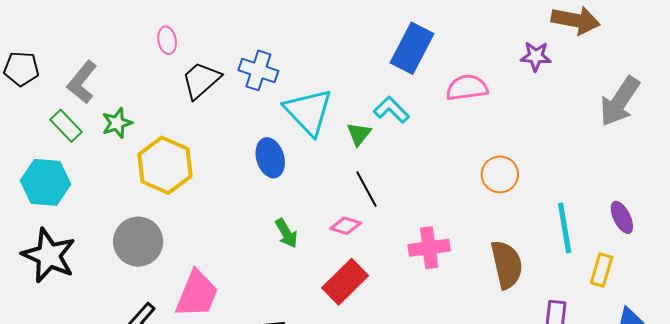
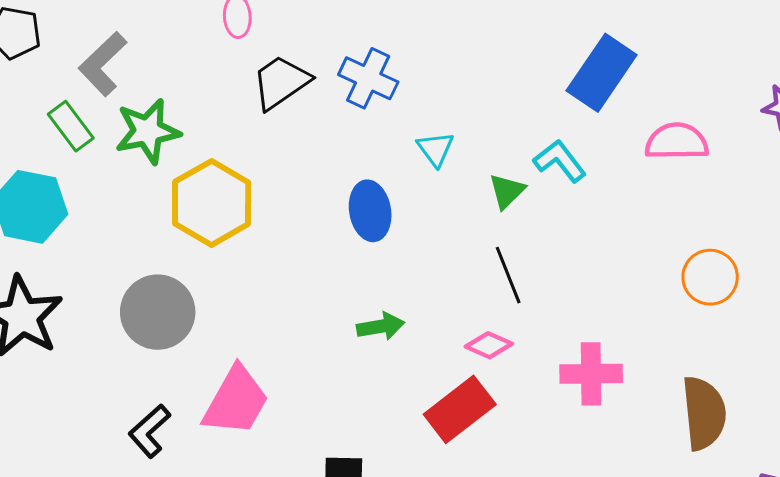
cyan triangle: (308, 112) -> (435, 149), size x0.5
green star: (117, 123) -> (148, 131), size x1.4
pink diamond: (346, 226) -> (489, 345), moved
green arrow: (286, 233) -> (381, 326), turned -76

